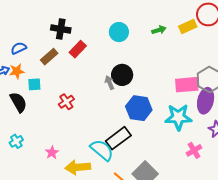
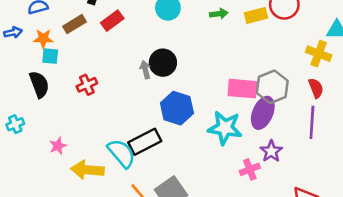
orange star: (17, 71) -> (43, 38), moved
black semicircle: (18, 102) -> (39, 84), moved
pink cross: (194, 150) -> (250, 169), moved

